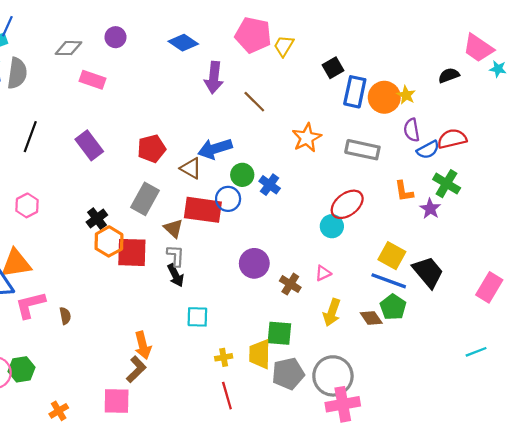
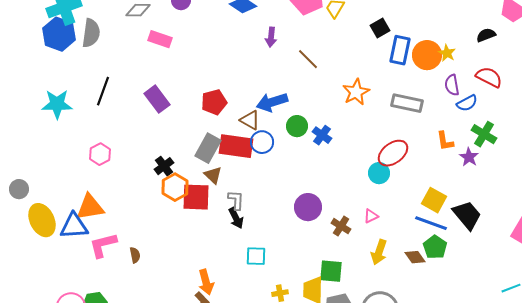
purple arrow: (214, 78) -> (271, 37), size x0.7
red semicircle: (452, 139) -> (489, 77), moved, turned 40
blue circle: (228, 199) -> (262, 142), moved
red rectangle: (203, 210) -> (236, 146), moved
brown triangle: (173, 228) -> (213, 175), moved

